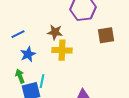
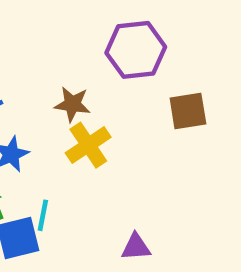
yellow cross: (62, 50) -> (88, 145), turned -36

